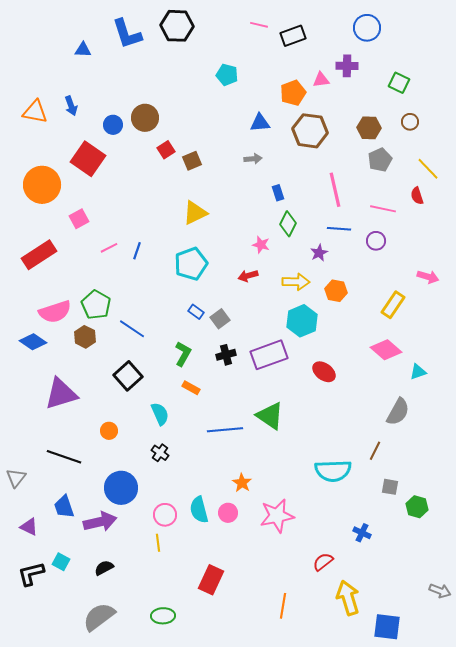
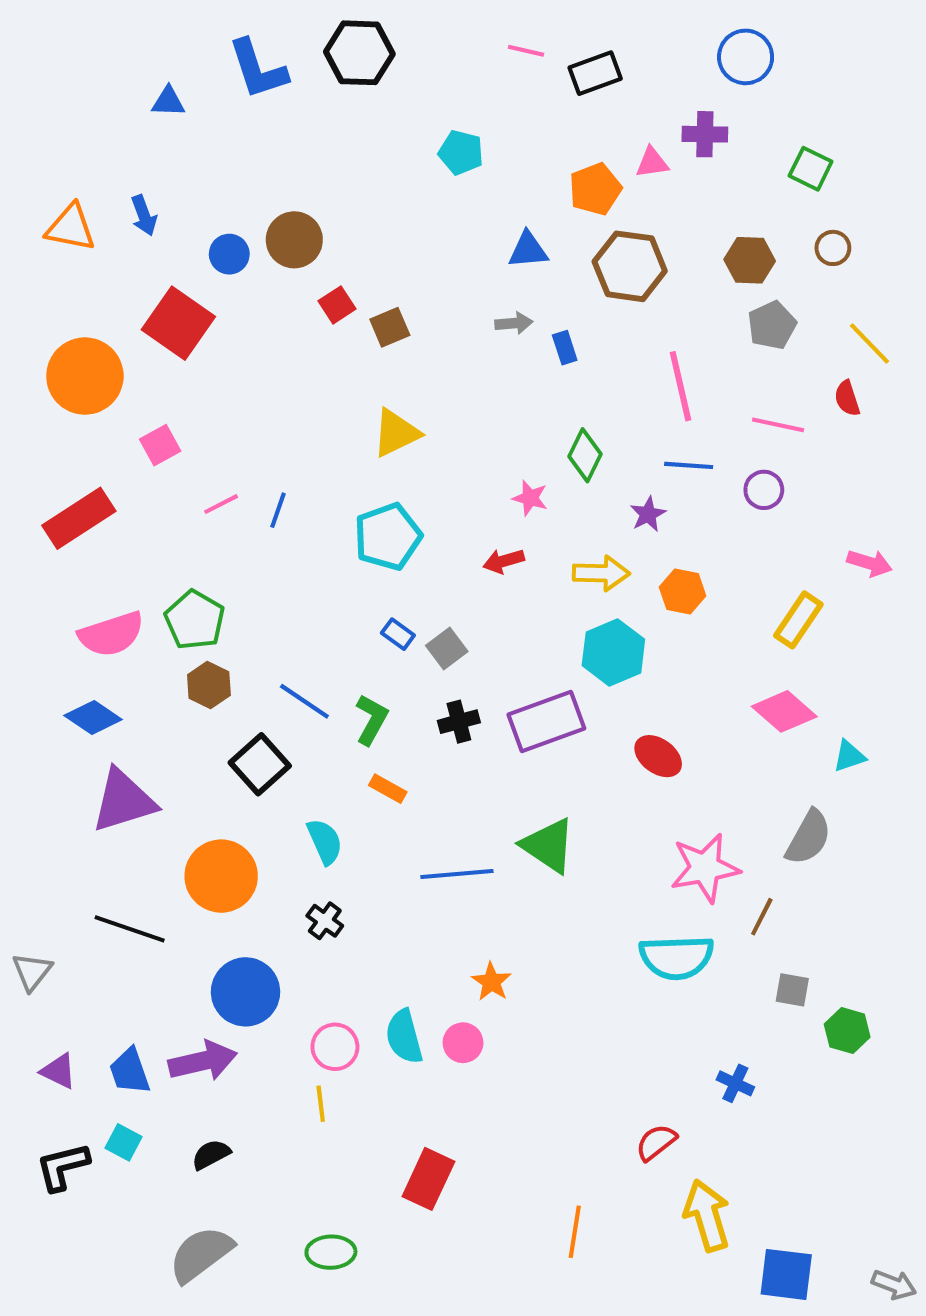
blue rectangle: (278, 193) -> (565, 348), moved
blue line: (132, 329) -> (304, 701), moved
brown hexagon: (85, 337) -> (209, 685), moved
blue diamond: (33, 342) -> (93, 718), moved
orange circle: (109, 431) -> (221, 876), size x2.0
blue trapezoid: (64, 507) -> (130, 1071), moved
pink star: (277, 516) -> (705, 868), moved
gray arrow: (440, 591) -> (894, 1285), moved

